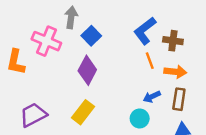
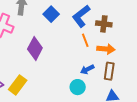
blue square: (91, 36) -> (51, 14), moved
yellow rectangle: (83, 112) -> (18, 85), moved

